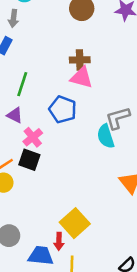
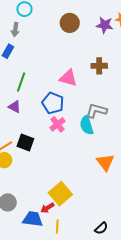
brown cross: (80, 60) -> (99, 66), moved
gray L-shape: (118, 118) -> (96, 111), turned 30
pink cross: (33, 137) -> (58, 124), moved
red arrow: (59, 241) -> (47, 208), turned 56

